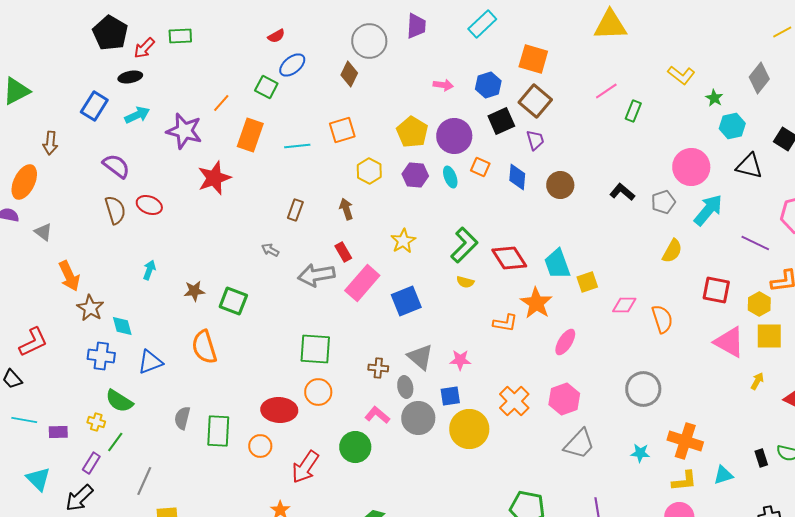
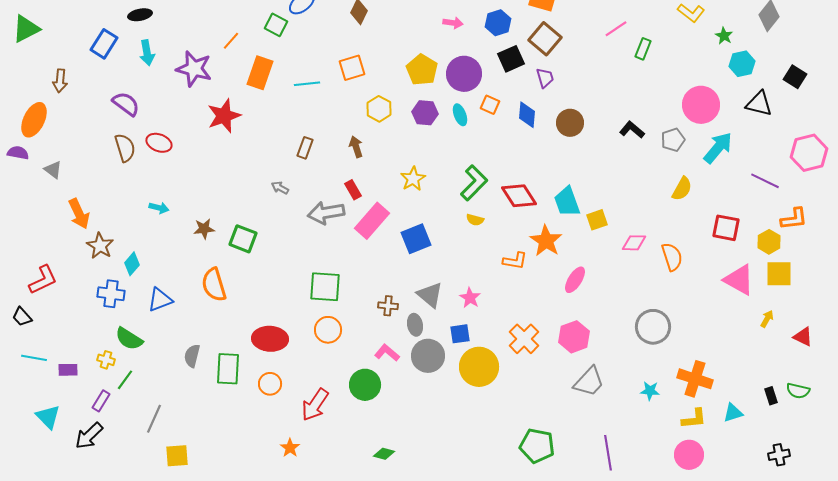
cyan arrow: (137, 115) -> (147, 53), turned 105
cyan arrow: (149, 270) -> (159, 208), turned 84
cyan diamond: (122, 326) -> (132, 264), turned 55
pink star: (460, 360) -> (470, 298), turned 30
red ellipse: (279, 410) -> (270, 339), moved

